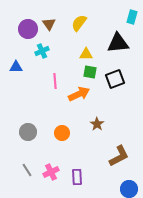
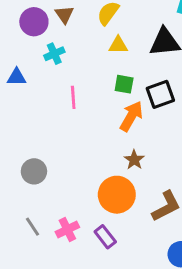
yellow triangle: (86, 54) -> (118, 45), moved
orange arrow: (79, 94) -> (131, 116), moved, turned -35
orange circle: (62, 133) -> (117, 195), moved, size x1.6
purple rectangle: (77, 177) -> (105, 237), turned -35

